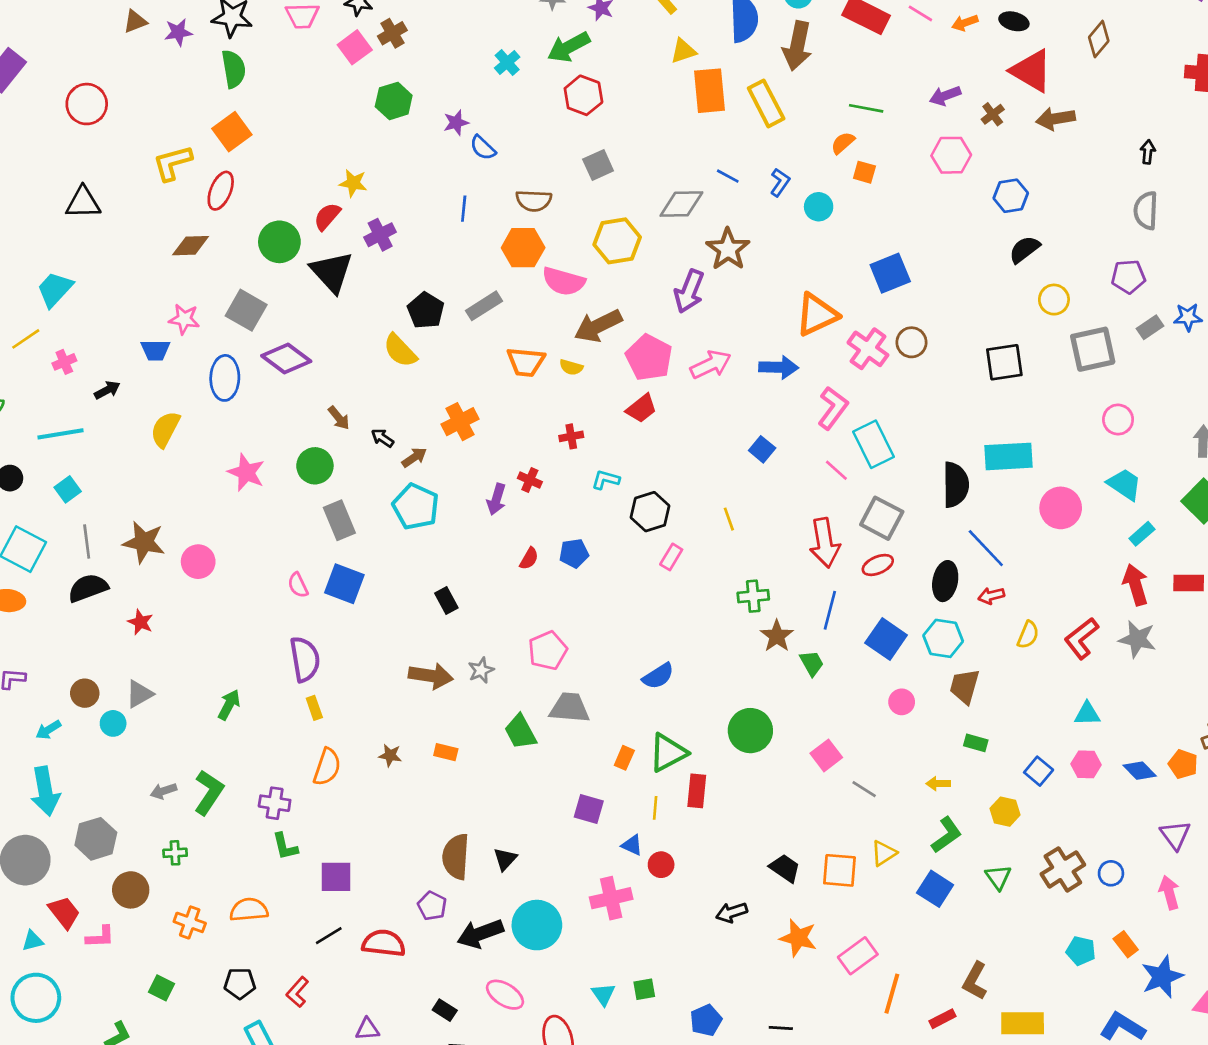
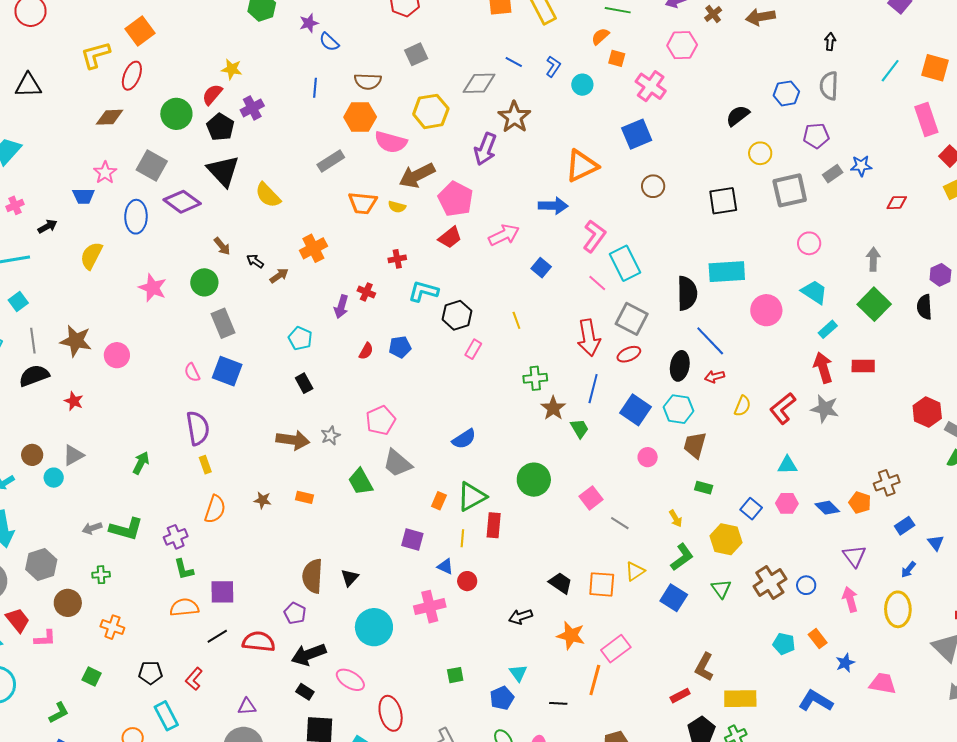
blue hexagon: (1011, 196) -> (786, 93), moved
black triangle: (332, 272) -> (223, 171), moved
black pentagon: (426, 311) -> (220, 127), moved
pink star: (184, 319) -> (105, 173), turned 30
pink cross: (868, 349) -> (651, 86), moved
pink arrow: (711, 365) -> (504, 235), moved
cyan L-shape: (606, 480) -> (423, 291), size x1.4
cyan pentagon: (416, 507) -> (300, 338), moved, size x0.7
gray trapezoid: (570, 708) -> (397, 463), turned -144
yellow arrow: (938, 784) -> (676, 518), turned -120
green L-shape: (209, 792) -> (126, 529), turned 72
purple cross: (275, 803) -> (176, 537), turned -30
yellow hexagon: (1005, 812) -> (726, 539), size x1.4
orange semicircle: (249, 910) -> (184, 607), moved
black arrow: (480, 934) -> (309, 654), moved
blue star: (1162, 977) -> (845, 663), size x0.6
cyan triangle: (603, 994) -> (518, 673), moved
orange line: (892, 994) -> (595, 680), moved

